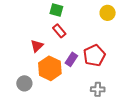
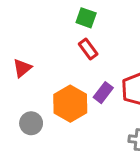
red triangle: (37, 46) -> (22, 68), moved

